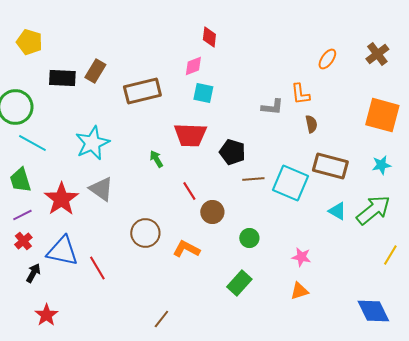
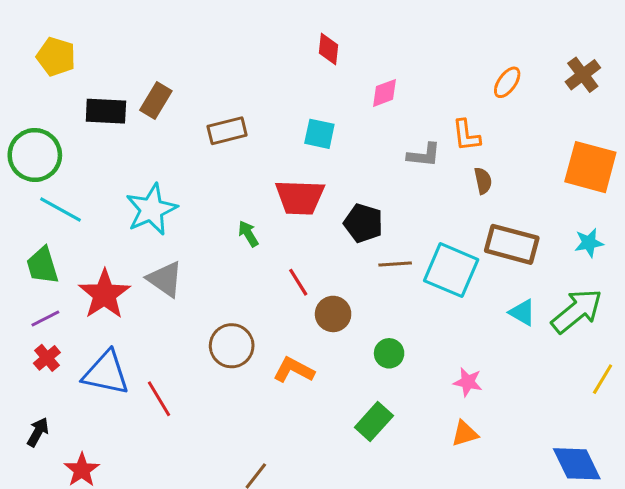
pink diamond: (193, 66) -> (385, 93), moved
brown rectangle: (142, 91) -> (227, 131), size x0.7
black arrow: (33, 273) -> (38, 432), moved

